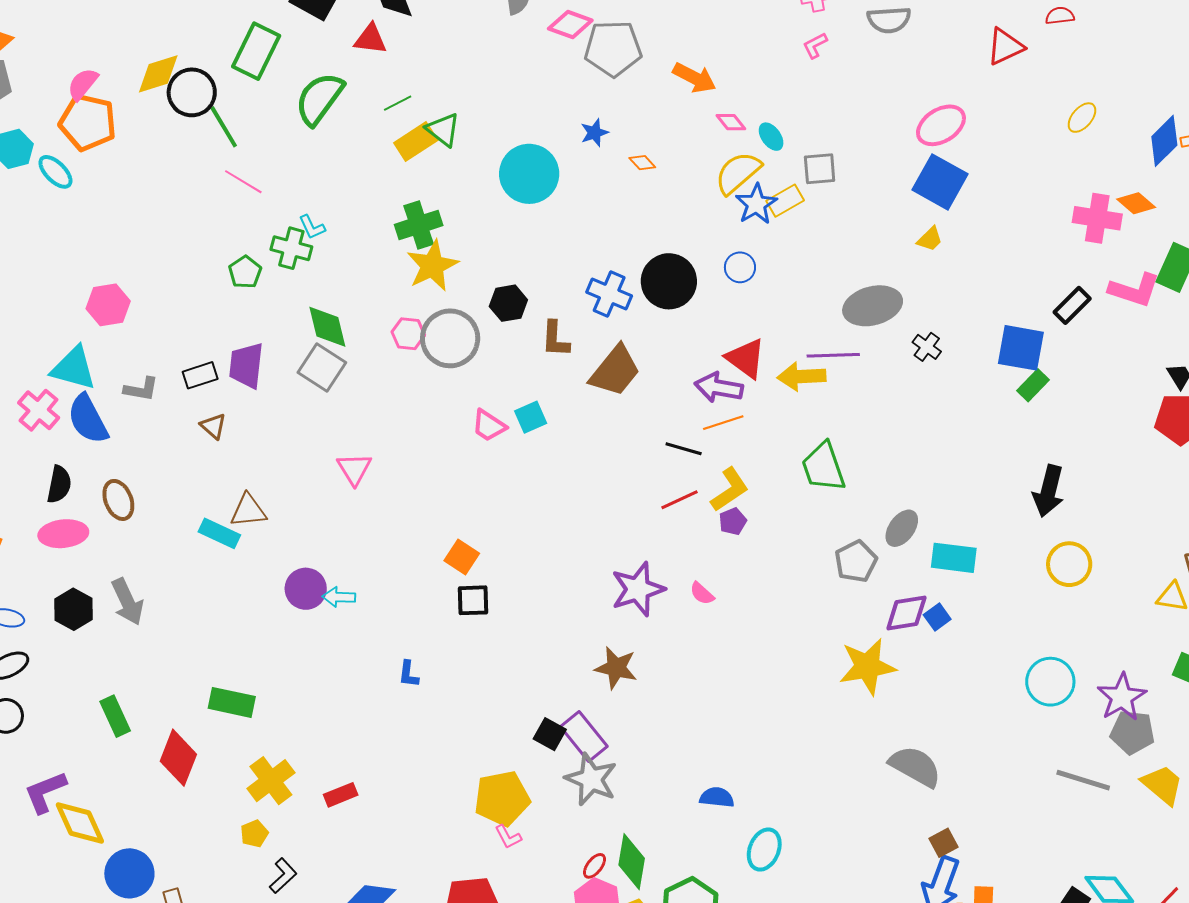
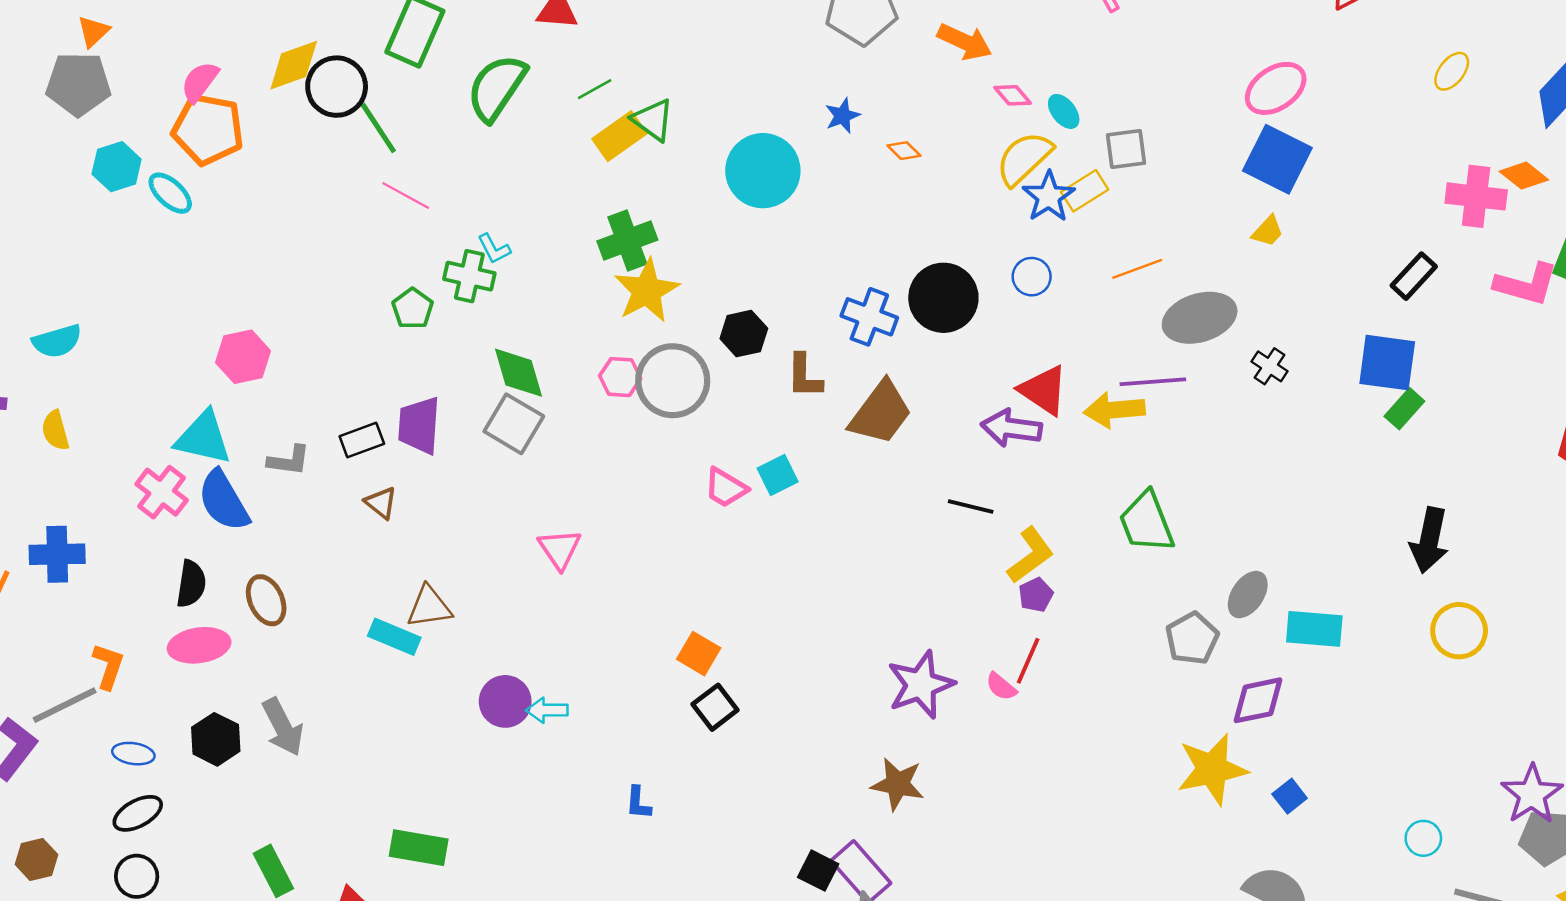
black rectangle: (1072, 305) -> (1414, 276), moved
orange line: (723, 423) -> (1137, 269), moved
red line: (679, 500) -> (1028, 661), moved, turned -39
black square: (473, 600) -> (715, 707), turned -33
blue square: (937, 617) -> (1290, 796), moved
cyan circle: (1050, 682) -> (1423, 838), moved, size x0.6

